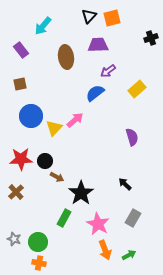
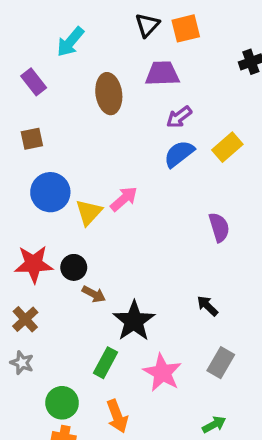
blue semicircle: (95, 93) -> (179, 154), moved
gray star: (14, 239) -> (22, 363), moved
orange arrow: (105, 250) -> (117, 416), moved

